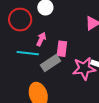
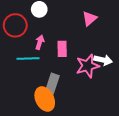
gray rectangle: (50, 63) -> (52, 84), moved, turned -30

